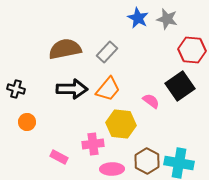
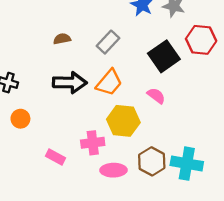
brown semicircle: (65, 49) -> (62, 39), size x0.5
black square: (180, 86) -> (164, 56), moved

